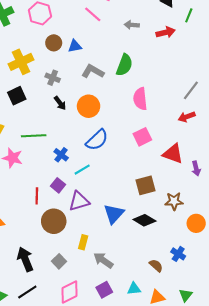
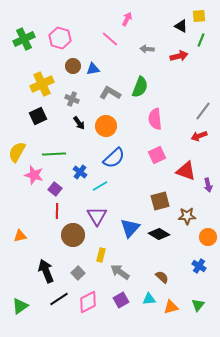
purple square: (58, 185) -> (55, 189), moved
purple triangle: (79, 201) -> (97, 216), turned -45
blue cross: (178, 254) -> (199, 266), moved
brown semicircle: (156, 266) -> (162, 277), moved
black line: (27, 292) -> (59, 299), moved

